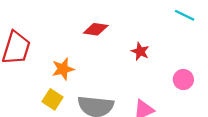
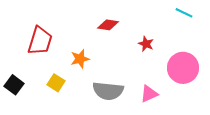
pink circle: (183, 79) -> (183, 68), size x1.8
yellow square: (52, 99) -> (56, 83), moved

